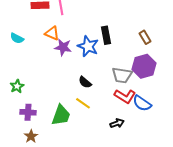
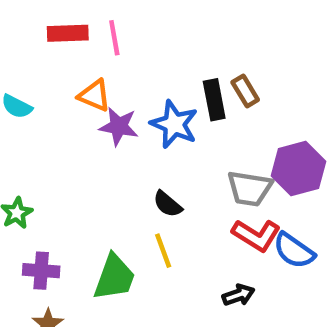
brown rectangle: (145, 37) -> (245, 91), moved
yellow line: (83, 103) -> (163, 251), turned 35

